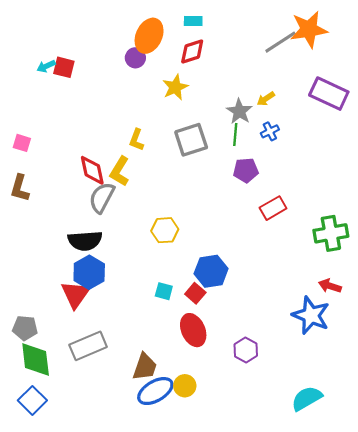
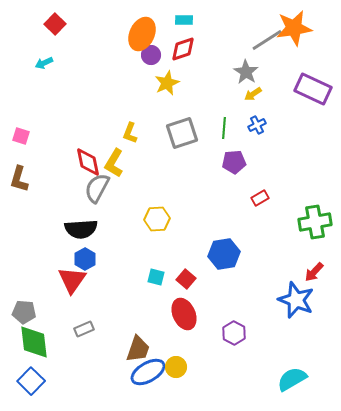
purple circle: (135, 58) -> (151, 55), moved
red square: (64, 67) -> (55, 24), moved, turned 30
gray star: (239, 111) -> (246, 72), moved
red rectangle: (273, 208) -> (260, 198), size x0.7
blue hexagon: (211, 271) -> (224, 254), moved
blue hexagon: (89, 272) -> (85, 259), size x0.7
red arrow: (330, 286) -> (314, 272), turned -65
gray rectangle: (88, 346) -> (84, 329), size x0.6

